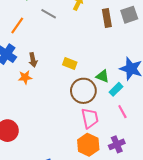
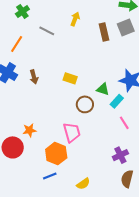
orange star: (25, 77) -> (30, 130), moved
brown circle: (83, 91) -> (85, 104), size x0.7
pink trapezoid: (90, 118) -> (72, 132), moved
orange hexagon: (88, 145) -> (56, 154), moved

